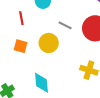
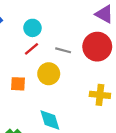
red line: (21, 18) -> (32, 49), moved, turned 72

